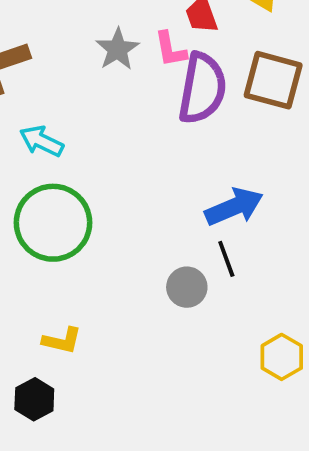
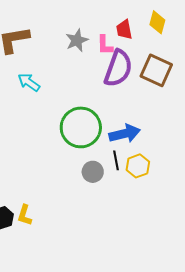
green circle: (53, 223) -> (81, 127), moved
yellow L-shape: (62, 341) -> (25, 215), moved, turned 85
yellow hexagon: (282, 357) -> (138, 166), moved

